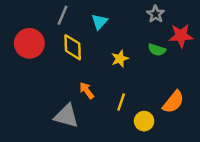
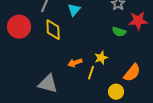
yellow star: (120, 59) -> (101, 58), moved
orange arrow: (87, 91) -> (75, 63), moved, turned -72
yellow circle: (144, 121) -> (116, 92), moved

